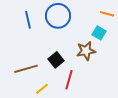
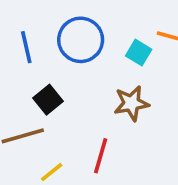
cyan square: (99, 33) -> (139, 53), moved
black square: (56, 60) -> (48, 100), moved

